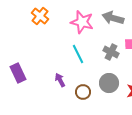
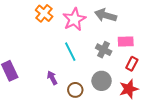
orange cross: (40, 16) -> (44, 13), moved
pink star: (82, 22) -> (74, 19), turned 30

